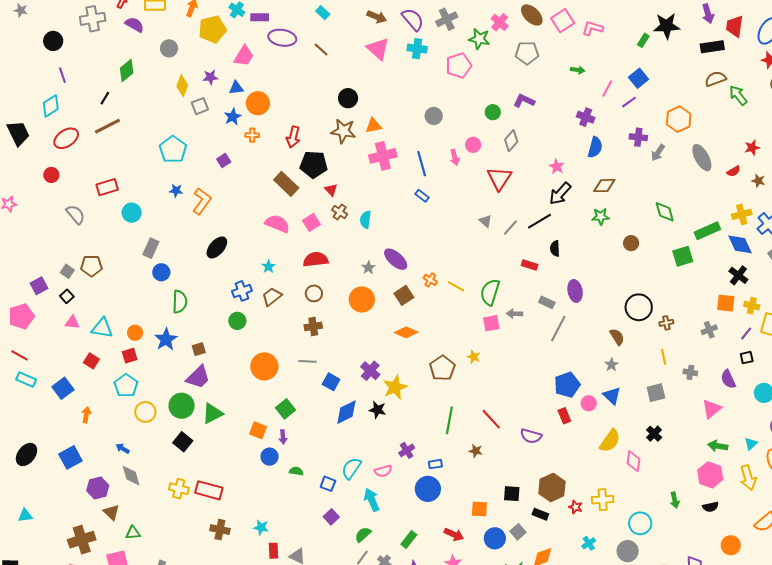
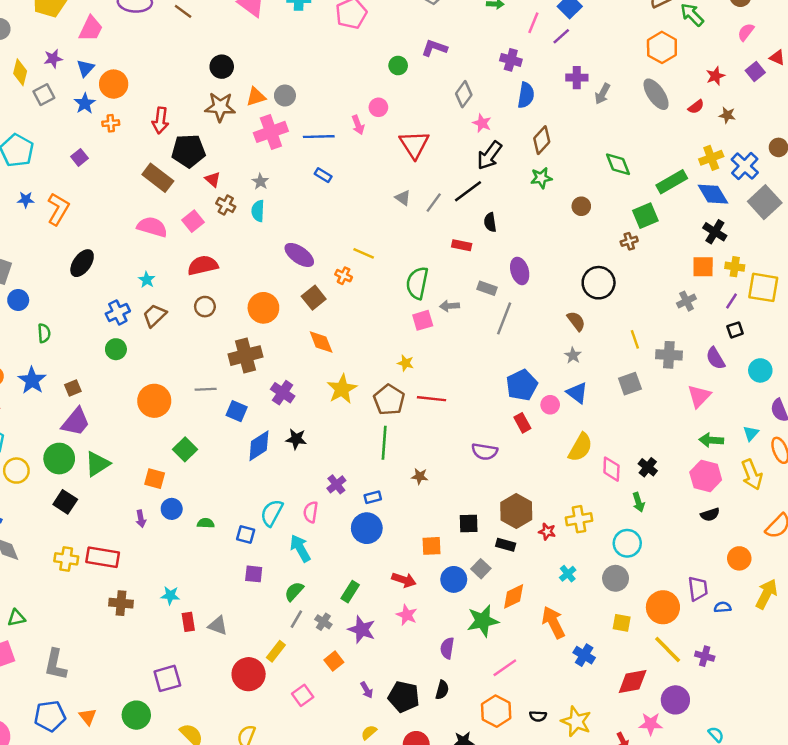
blue triangle: (236, 88) -> (86, 68), turned -35
gray circle: (434, 116) -> (285, 96), moved
orange hexagon: (679, 119) -> (662, 47), moved
gray diamond: (511, 141) -> (464, 94), moved
blue line: (422, 164) -> (319, 137), turned -70
brown diamond: (604, 186) -> (542, 140), turned -40
gray star: (368, 268) -> (260, 182), moved
yellow line: (456, 286) -> (364, 253), moved
green semicircle: (180, 302) -> (44, 333), size x0.7
brown cross: (666, 323) -> (629, 241), moved
brown cross: (313, 326) -> (245, 356), moved, size x1.5
orange diamond: (406, 332) -> (321, 342), turned 50
brown pentagon: (442, 368) -> (389, 400), moved
gray cross: (690, 372) -> (669, 355), size x1.5
yellow star: (395, 387) -> (342, 389), moved
red line: (491, 419) -> (432, 399), moved, turned -35
black cross: (654, 434) -> (648, 467), moved
purple arrow: (283, 437) -> (141, 519), moved
pink semicircle: (383, 471) -> (311, 512), turned 120
green arrow: (675, 500) -> (638, 502), moved
purple square: (331, 517) -> (254, 574), turned -35

